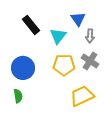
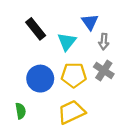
blue circle: (23, 68) -> (40, 79), moved
yellow trapezoid: (82, 96) -> (71, 112), moved

